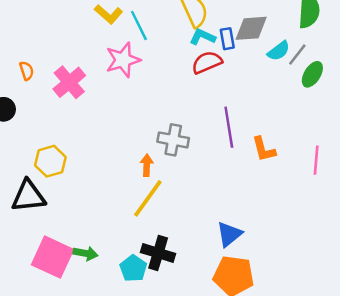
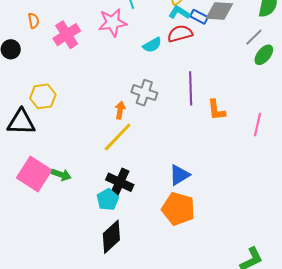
blue rectangle: (227, 39) -> (199, 17), turned -60
cyan semicircle: (279, 51) -> (152, 45), moved
cyan pentagon: (133, 268) -> (108, 200), moved

